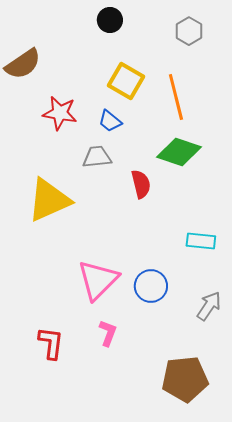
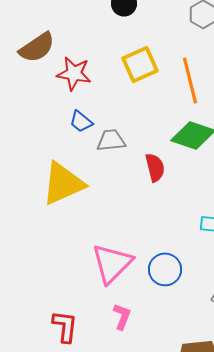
yellow square: (126, 81) -> (140, 64), turned 36
red star: (60, 113) -> (74, 73), moved
blue trapezoid: (110, 121) -> (81, 121), moved

